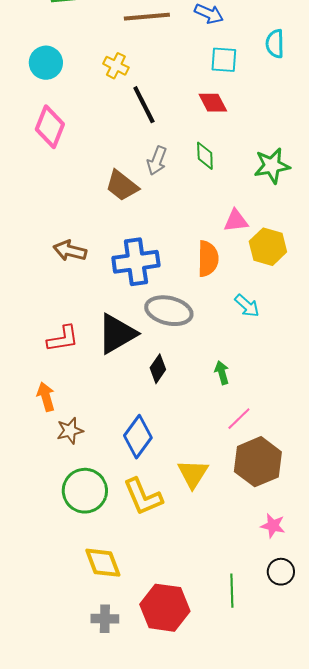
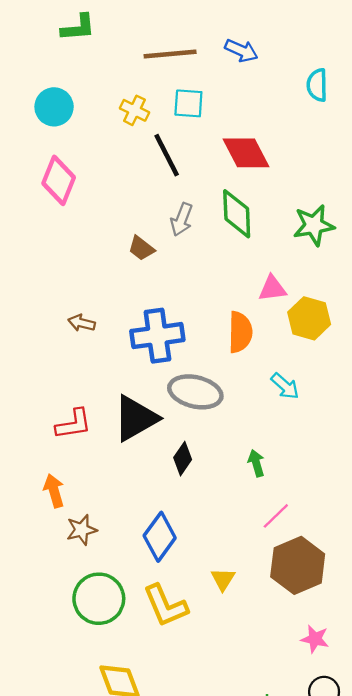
cyan square: (224, 60) -> (188, 103), moved
red diamond: (213, 103) -> (246, 153), size x1.4
green diamond: (205, 156) -> (237, 214), size x1.5
brown trapezoid: (122, 186) -> (141, 248), size x0.7
brown arrow: (70, 251) -> (82, 323), size x0.7
yellow triangle: (193, 474) -> (223, 579), size x0.7

